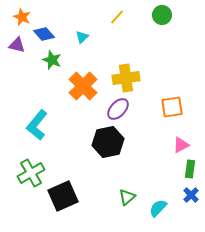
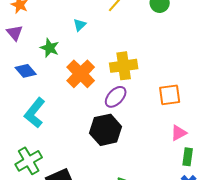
blue diamond: (44, 34) -> (26, 71), moved
purple triangle: (17, 45) -> (15, 33), turned 36

